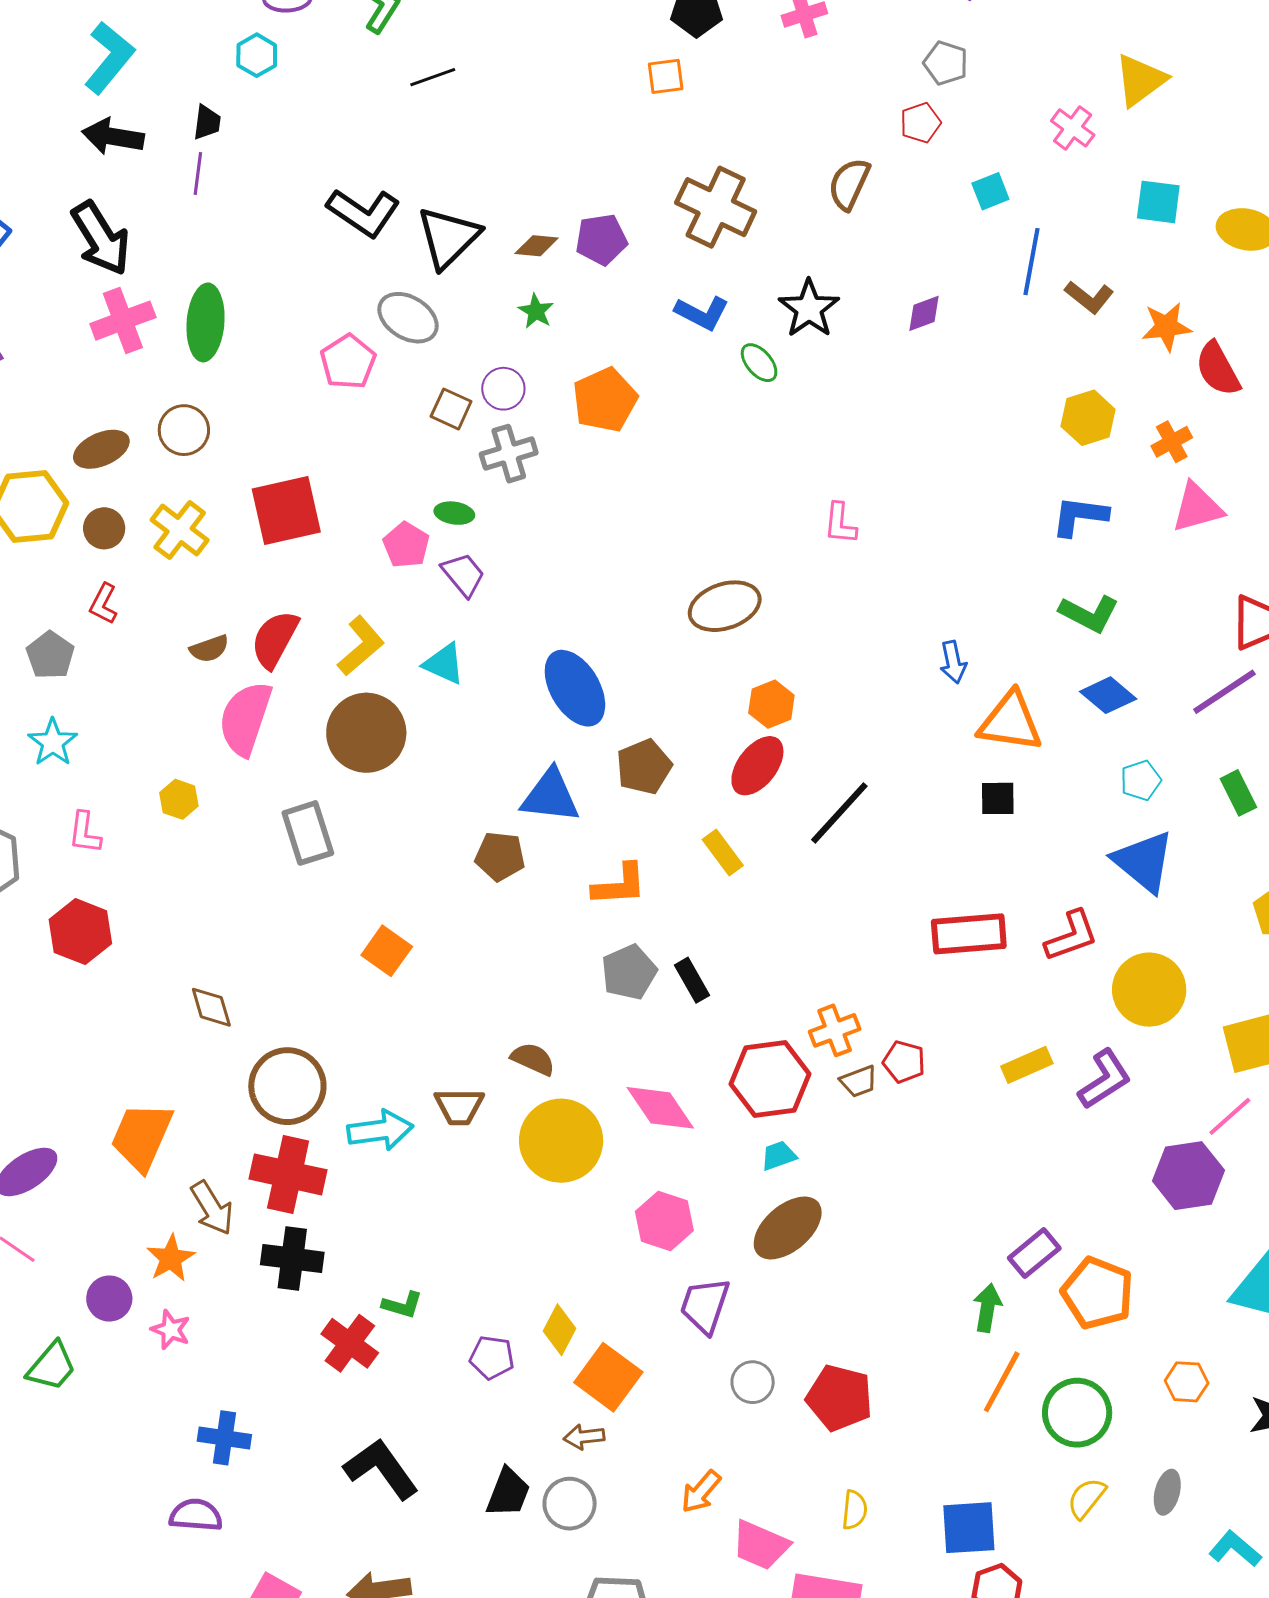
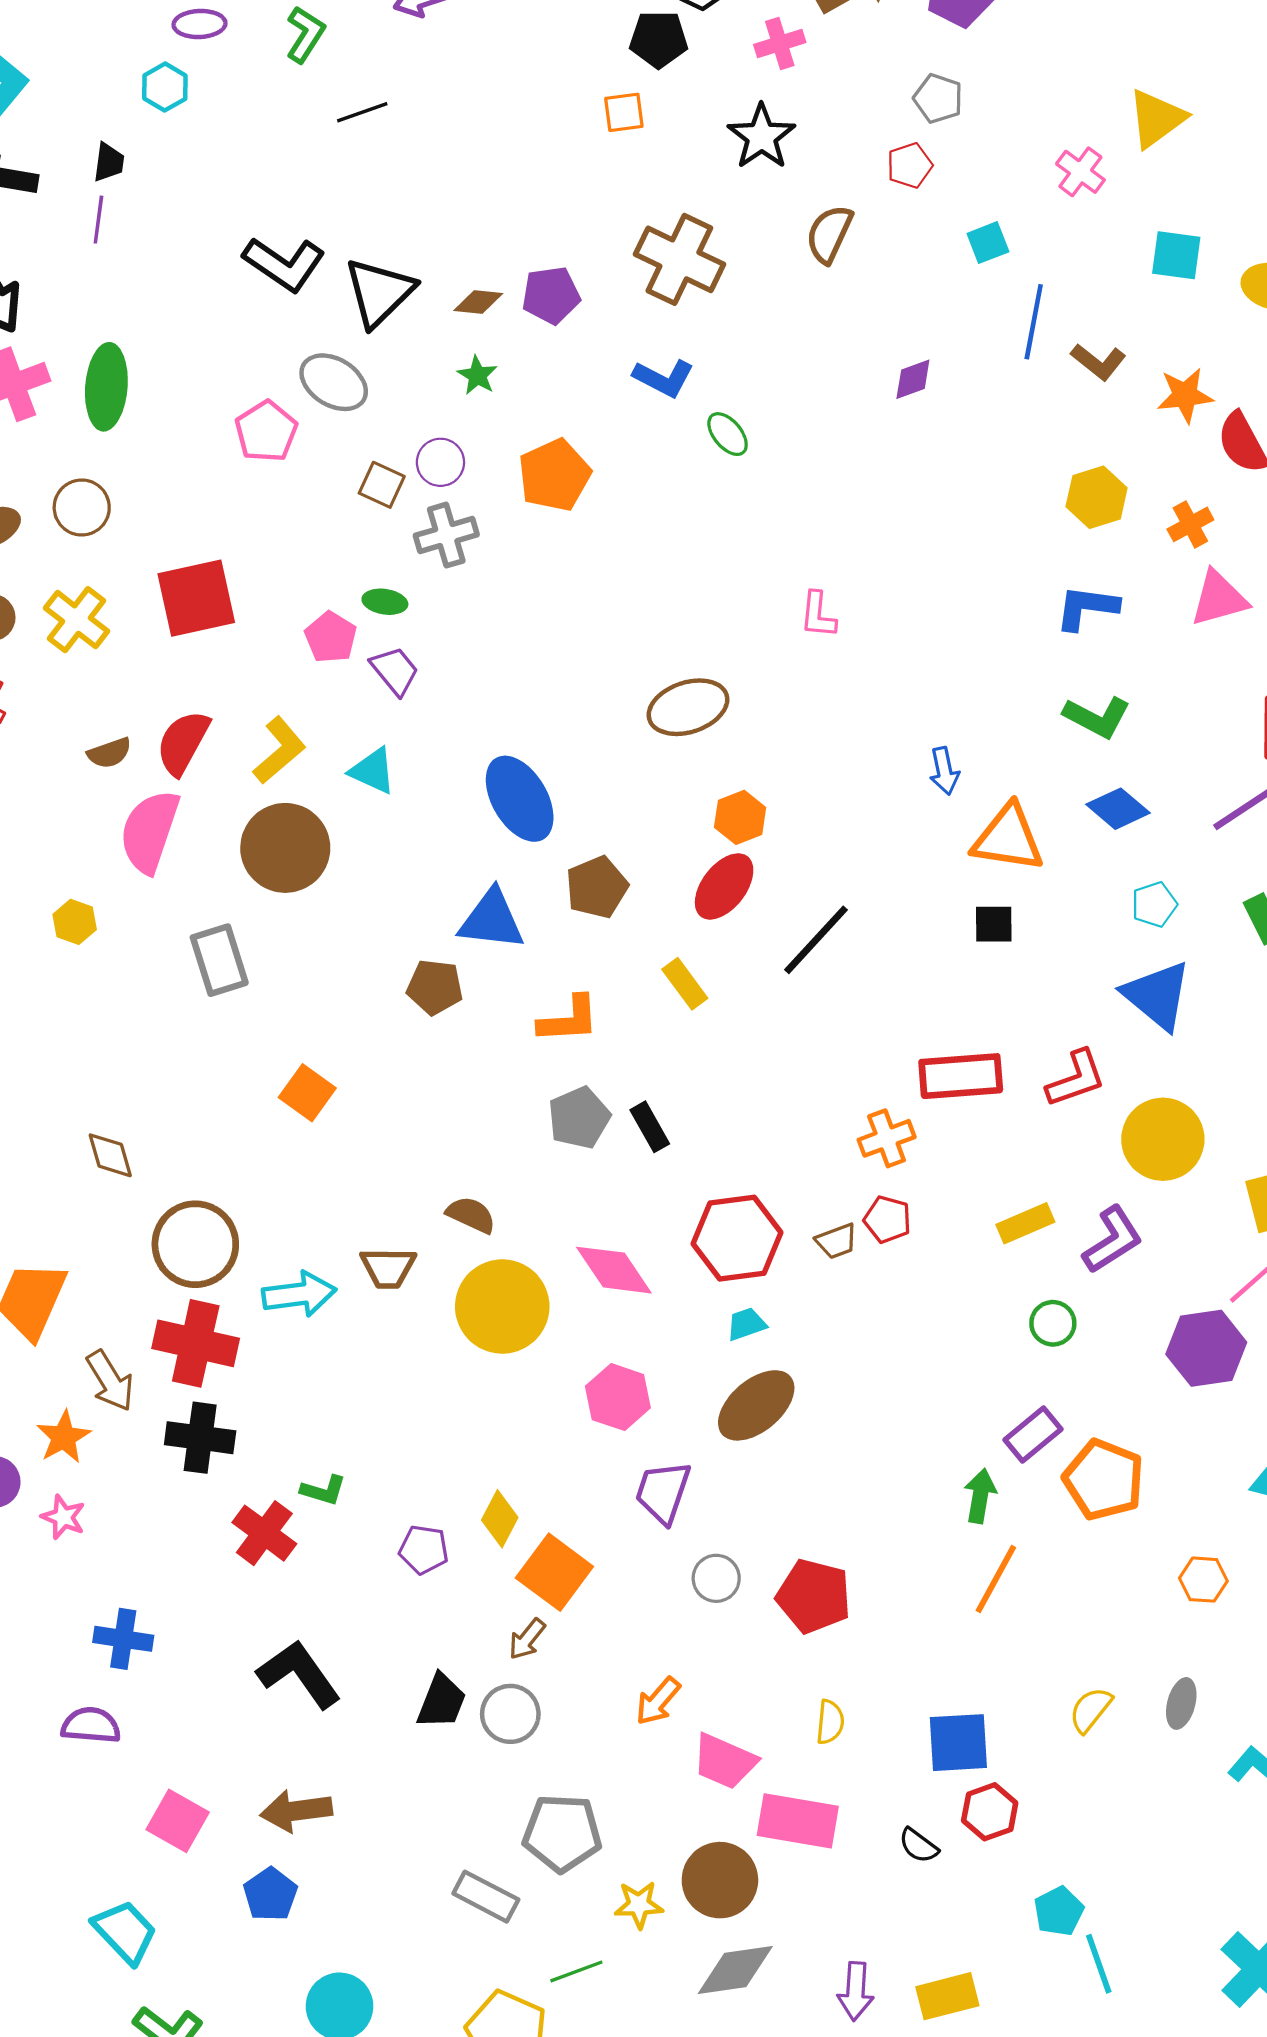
black star: (809, 309) -> (761, 137), moved
orange cross: (835, 1030) -> (887, 1138), moved
green circle: (1077, 1413) -> (1053, 1323), moved, size x0.6
brown arrow: (584, 1437) -> (527, 1639), turned -45

